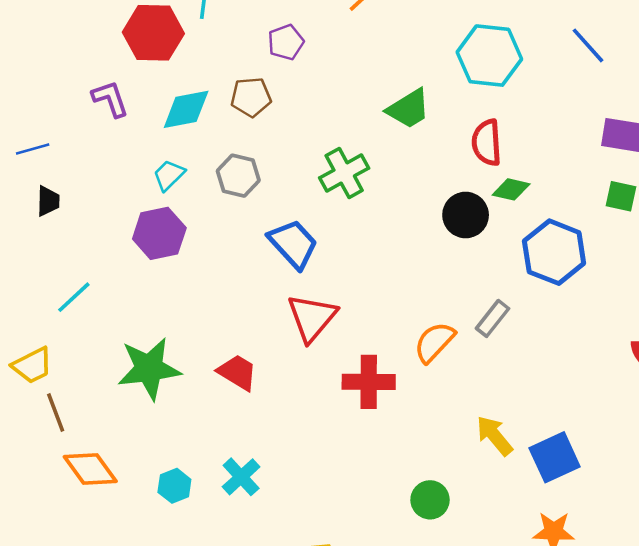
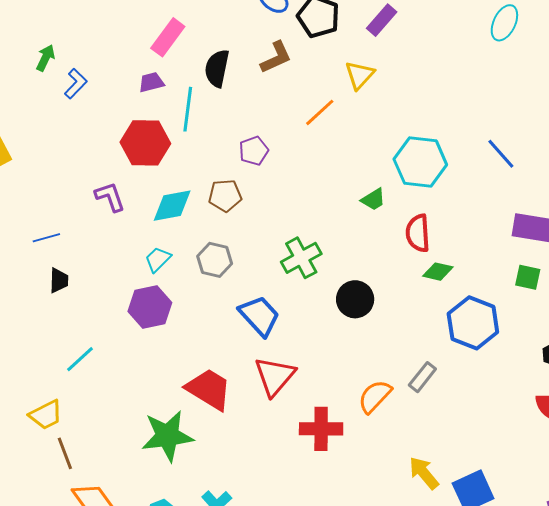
green trapezoid: (409, 109) -> (373, 199), moved, size x0.7
black circle: (466, 215) -> (355, 299), moved
green star: (149, 369) -> (167, 436), moved
red trapezoid: (237, 372) -> (209, 389), moved, size x1.4

